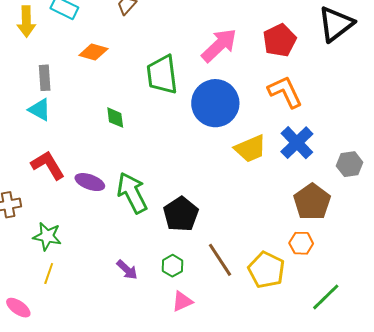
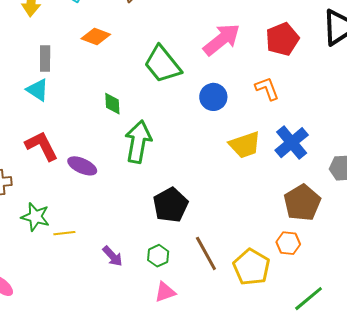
green trapezoid: (162, 75) -> (162, 64), turned -36
orange L-shape: (285, 92) -> (267, 89), moved, size x0.7
blue circle: (215, 103) -> (213, 97), size x0.6
green arrow: (132, 193) -> (138, 142), moved, turned 33
yellow line: (49, 274) -> (64, 233), moved, turned 60

